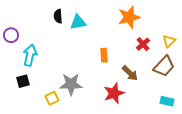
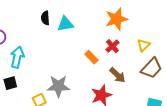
yellow triangle: (169, 41) -> (144, 45), moved
red cross: (143, 44) -> (112, 46), moved
orange rectangle: (104, 55) -> (91, 57), turned -40

